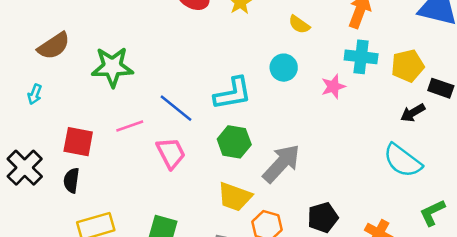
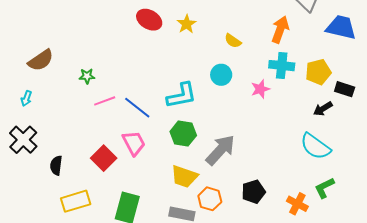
green star: (112, 67) -> (87, 76), size x0.5
pink line: (130, 126) -> (105, 101), moved
red square: (78, 142) -> (104, 158), moved, turned 35
black cross: (25, 168) -> (23, 140), moved
green L-shape: (432, 213) -> (324, 188), moved

